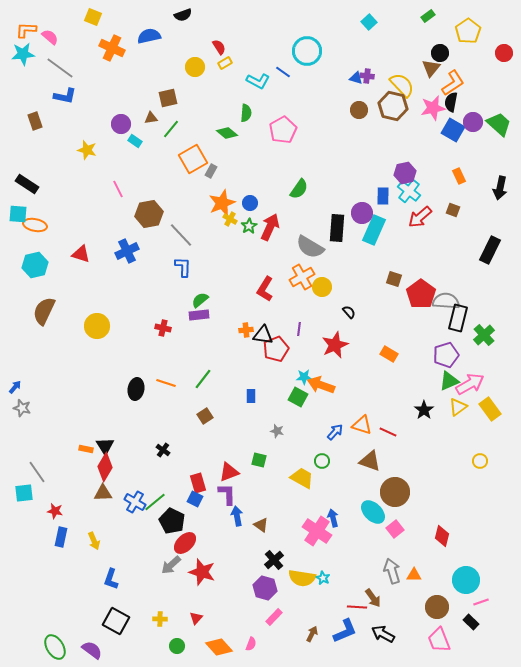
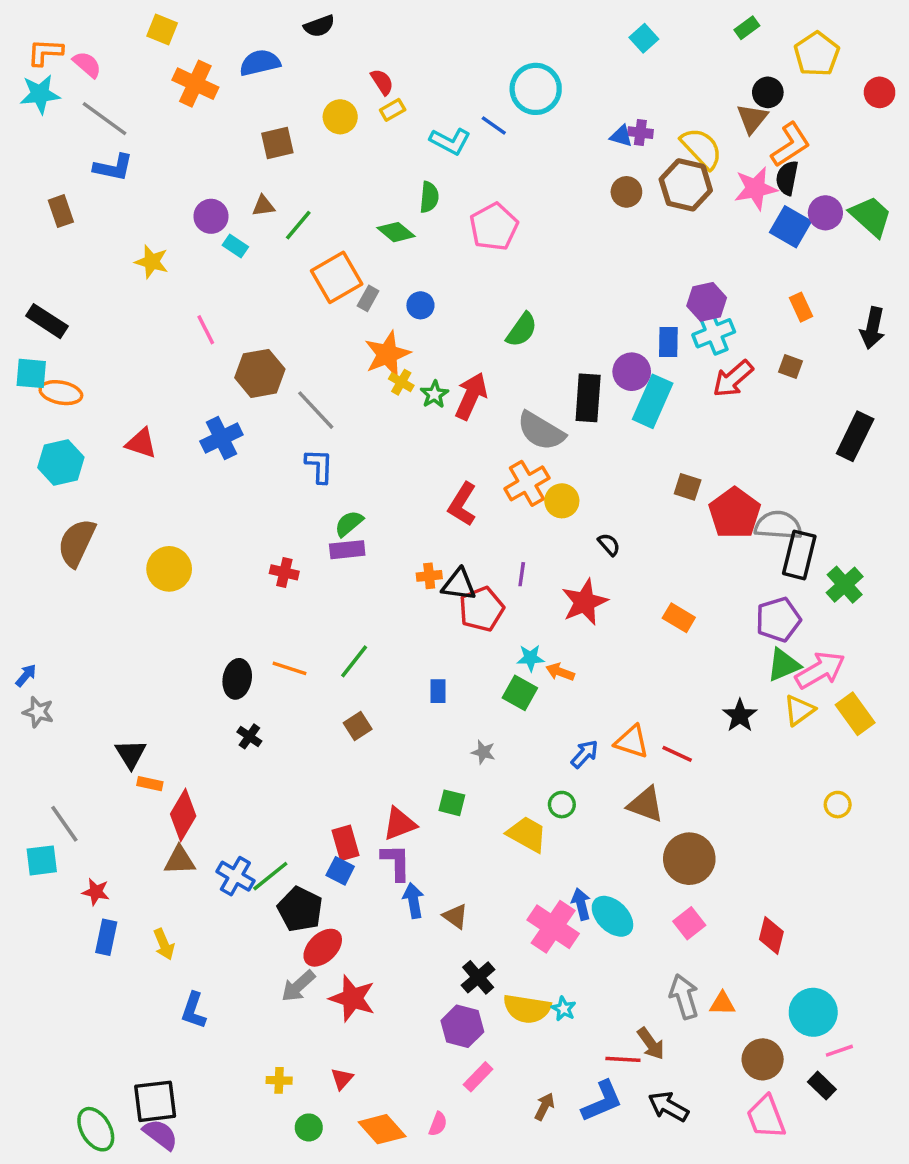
brown square: (168, 98) -> (277, 143), moved
cyan cross: (409, 191) -> (714, 333), turned 30
blue circle: (250, 203) -> (420, 305), moved
orange arrow: (321, 385) -> (560, 672), size x0.6
black triangle: (105, 446) -> (131, 754), moved
black cross: (163, 450) -> (249, 736), moved
cyan ellipse: (373, 512) -> (612, 916), moved
black square: (116, 621) -> (155, 1101), moved, turned -36

